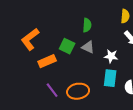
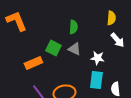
orange L-shape: (30, 39) -> (16, 21), moved, turned 105

